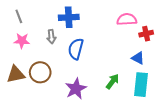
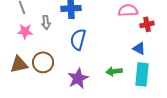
gray arrow: (51, 37) -> (46, 22), moved
green arrow: (113, 81) -> (114, 71), turned -133

